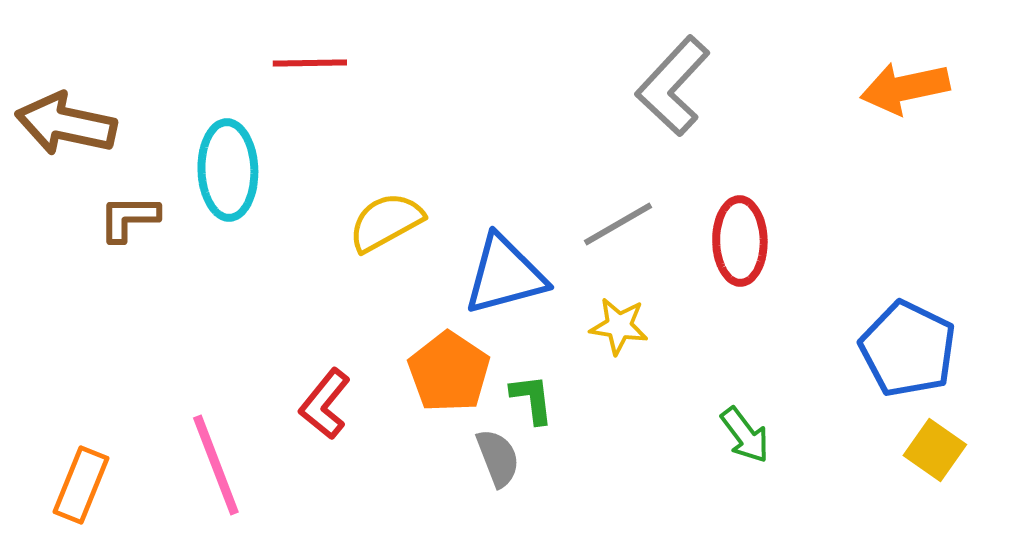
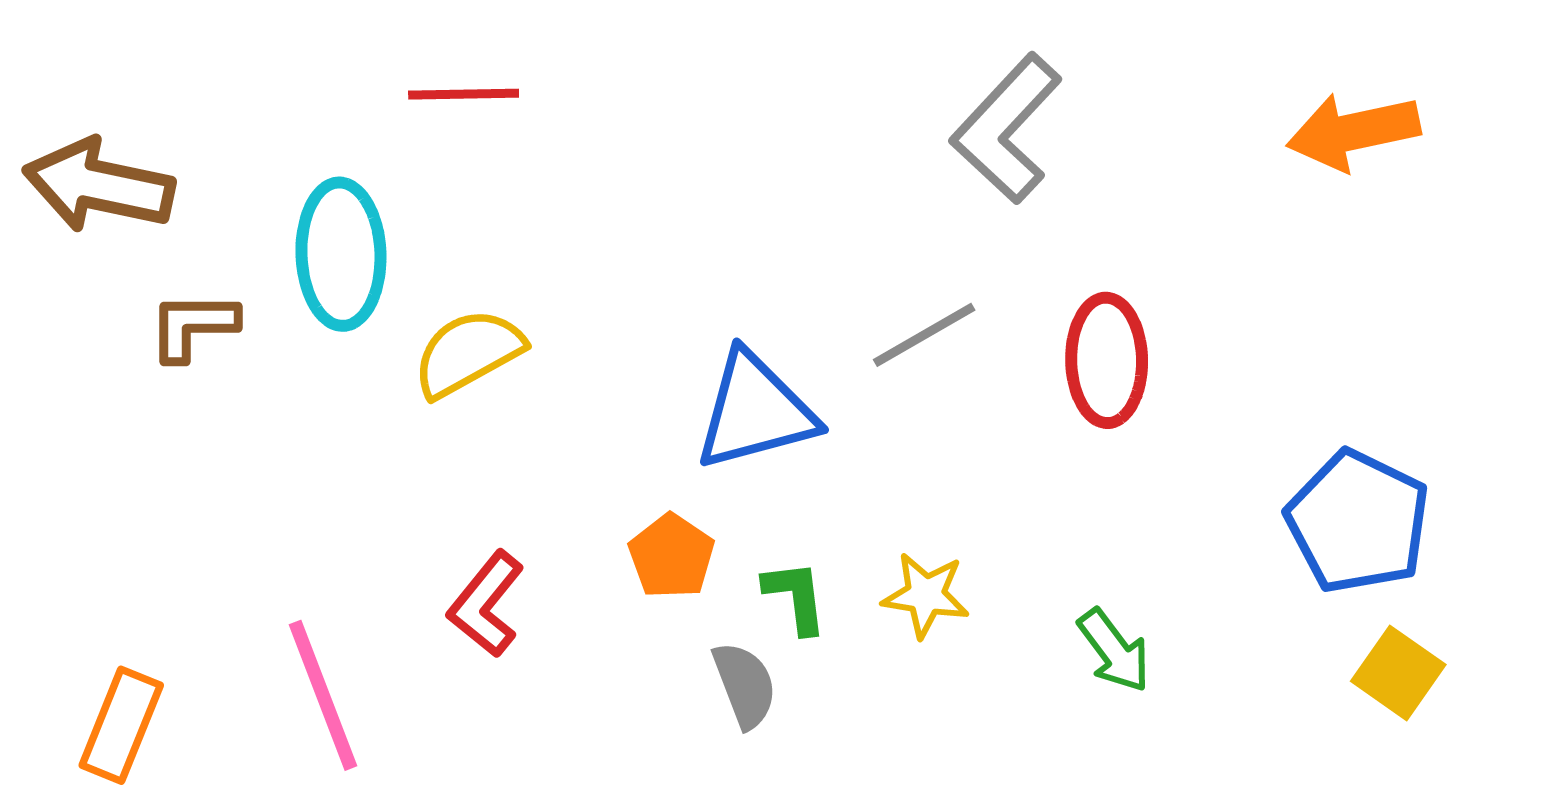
yellow semicircle: (386, 222) -> (468, 353), moved
yellow star: (619, 326) -> (926, 595), moved
orange pentagon: (449, 372) -> (671, 556), size x0.7

